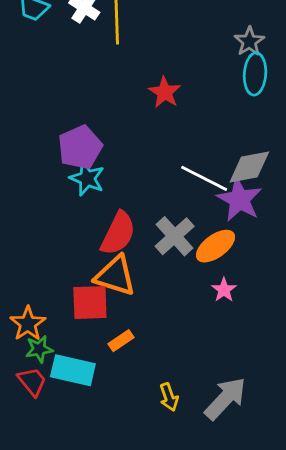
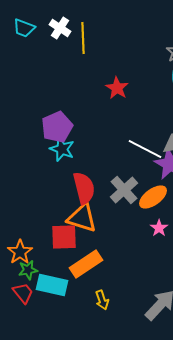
red semicircle: (118, 233) -> (84, 188), turned -40
orange rectangle: (121, 341) -> (86, 264), size x1.8
yellow arrow: (169, 397) -> (102, 300), moved

